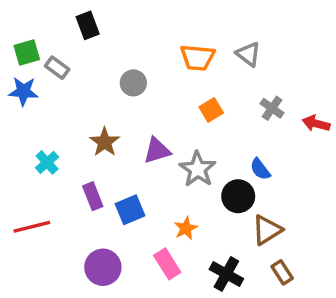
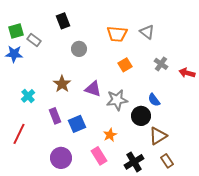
black rectangle: (88, 25) -> (63, 21), moved
purple triangle: (157, 151) -> (93, 89), turned 36
gray star: (198, 169) -> (117, 100), turned 30
red line: (32, 227) -> (19, 134), turned -50
black cross: (226, 274) -> (134, 162), turned 30

